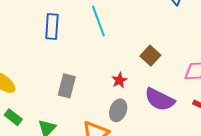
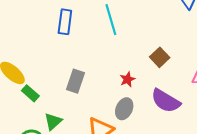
green rectangle: (13, 117) -> (30, 93), moved

